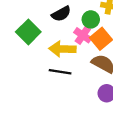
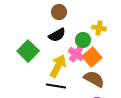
yellow arrow: (62, 49) -> (58, 66), turned 115

